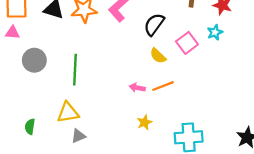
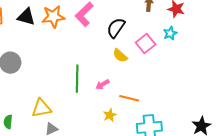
green line: (75, 70) -> (77, 79), moved
orange line: (163, 86) -> (129, 98), moved, turned 36
pink arrow: (137, 88) -> (102, 84), turned -40

